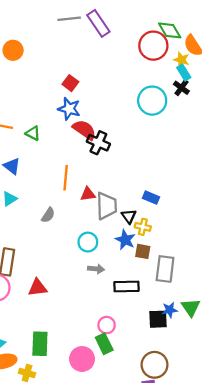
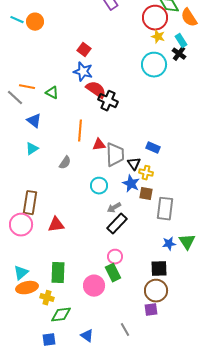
yellow star: (181, 60) -> (158, 37), moved
gray arrow: (96, 269) -> (114, 208), moved, turned 144
black rectangle: (126, 286) -> (117, 224), moved, turned -45
black square: (158, 319) -> (159, 269), moved

